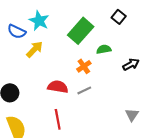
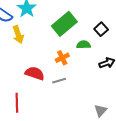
black square: (119, 17) -> (101, 29), moved
yellow arrow: (34, 49) -> (18, 35), turned 108
red line: (58, 119) -> (17, 103), moved

